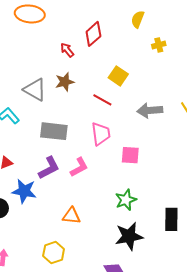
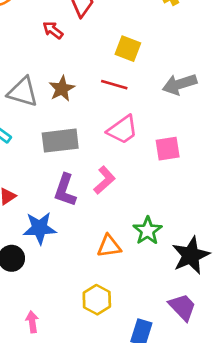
brown star: (65, 82) -> (62, 89), moved
pink trapezoid: (101, 134) -> (123, 130), turned 75
purple L-shape: (49, 168) -> (65, 190), turned 150
green star: (126, 200) -> (148, 231), moved

